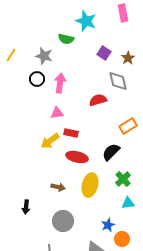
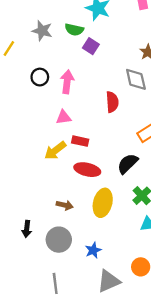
purple square: (104, 53) -> (91, 46), moved
gray star: (44, 56) -> (42, 31), moved
red semicircle: (98, 100) -> (112, 102), turned 102
gray circle: (63, 221) -> (59, 240), moved
blue star: (108, 225) -> (93, 250), moved

